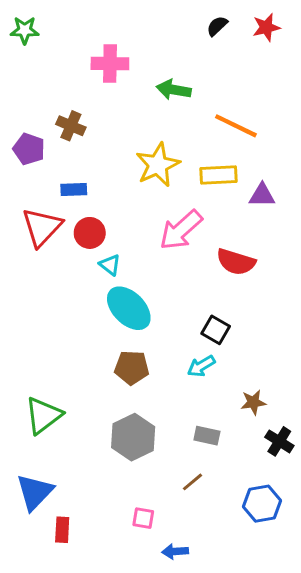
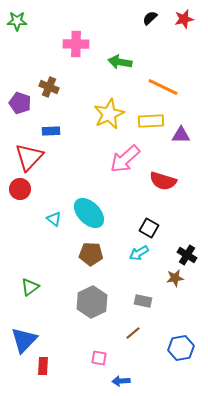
red circle: (90, 233) -> (20, 189), moved
cyan triangle: (110, 265) -> (54, 219), moved
green triangle: (43, 415) -> (30, 287), size x0.7
black cross: (279, 441) -> (187, 255), moved

